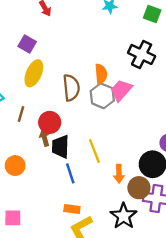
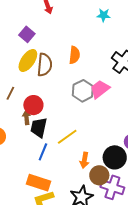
orange semicircle: (101, 74) -> (74, 55), moved
brown semicircle: (71, 88) -> (45, 65), moved
yellow line: (94, 151) -> (67, 137), turned 65
blue line: (70, 173) -> (43, 152), turned 30
orange rectangle: (72, 209) -> (39, 183), size x1.6

